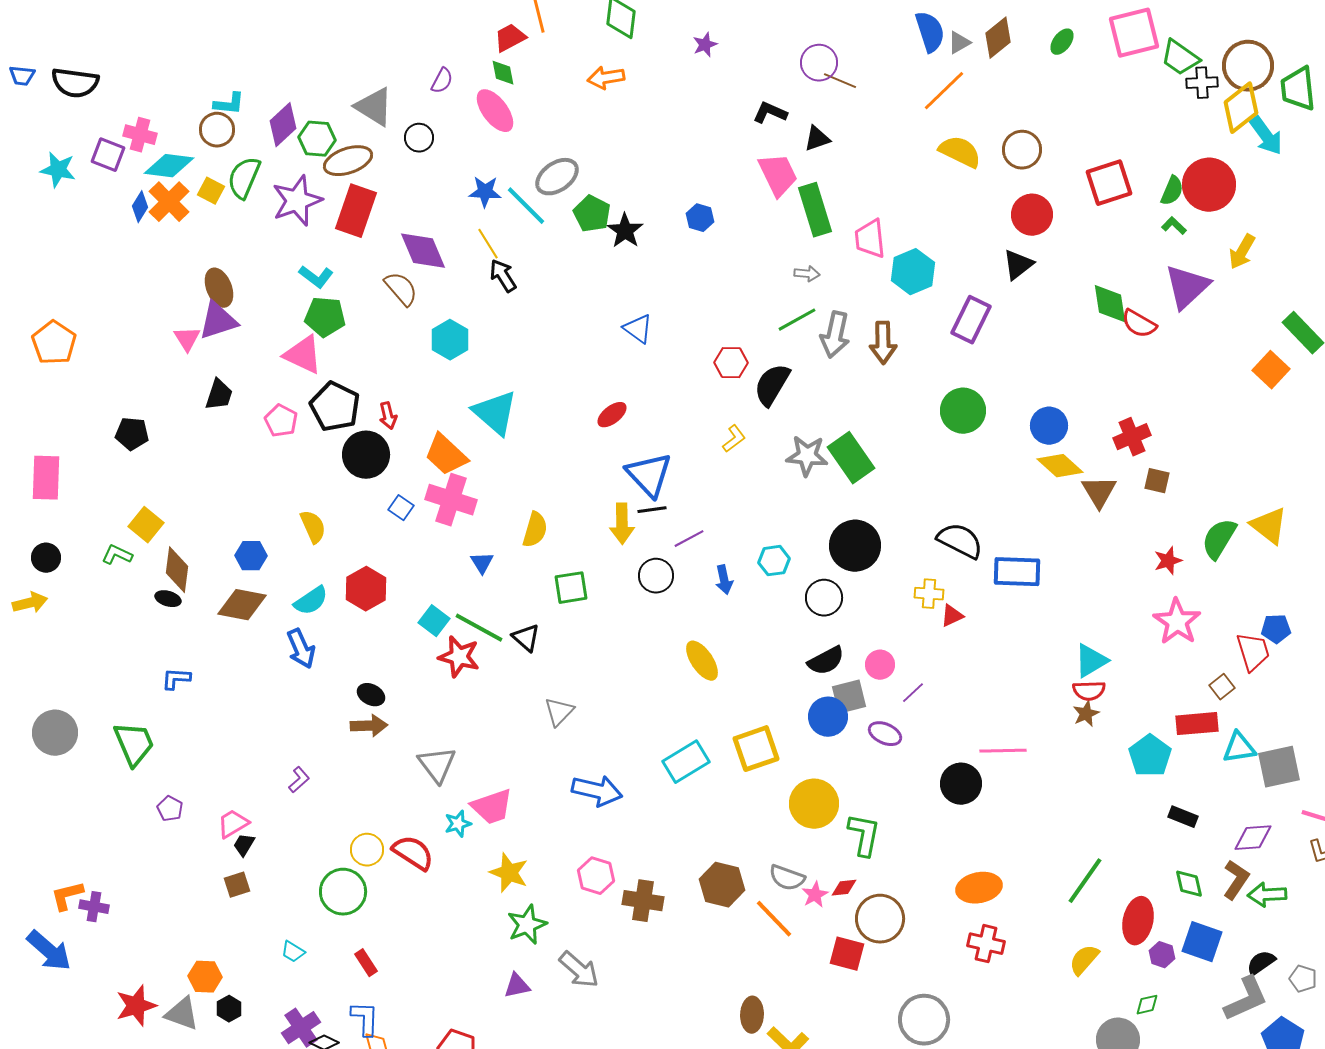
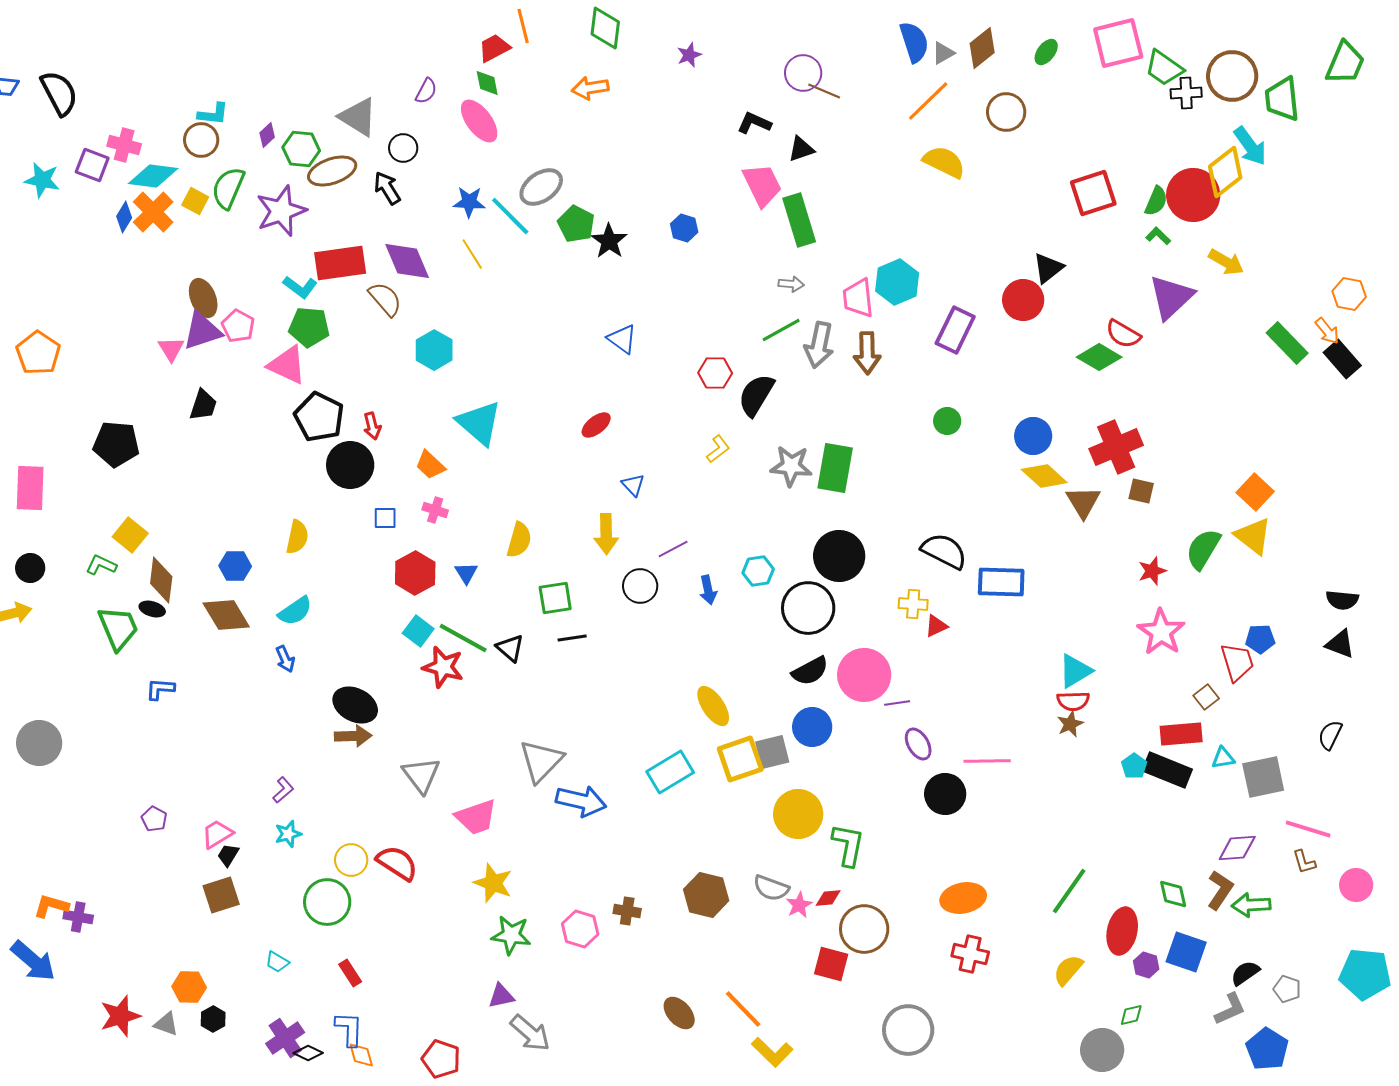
black semicircle: (75, 83) -> (59, 93), turned -126
yellow diamond: (1241, 108) -> (1225, 172), moved
purple diamond: (283, 125) -> (267, 135), size x0.6
brown circle: (1022, 150) -> (1006, 112), moved
red rectangle: (356, 211) -> (340, 263), moved, turned 63
red circle: (1032, 215) -> (1023, 300), moved
pink trapezoid: (870, 239) -> (858, 298), moved
yellow arrow: (1242, 252) -> (1226, 262), turned -90
black triangle: (1018, 265) -> (1048, 268), moved
black arrow: (503, 276) -> (387, 188), moved
green diamond: (1110, 304) -> (1099, 357), moved, turned -51
orange square: (1271, 370) -> (1255, 492), moved
green circle: (963, 411) -> (947, 421), size x0.6
pink pentagon: (281, 421) -> (238, 326), moved
black pentagon: (132, 434) -> (116, 444), size x1.4
red cross: (1132, 437) -> (1116, 447), size x1.4
orange trapezoid: (446, 455) -> (430, 465), size x0.7
green rectangle: (851, 458) -> (835, 468), turned 45
blue triangle: (649, 475) -> (633, 485), size x0.5
pink cross: (451, 500) -> (435, 510), size x0.5
blue square: (401, 508) -> (385, 518), turned -35
black line: (652, 510) -> (572, 638), moved
yellow semicircle: (313, 527) -> (297, 537), turned 36
red hexagon: (366, 589) -> (415, 573), moved
black circle: (824, 598) -> (808, 608), size x1.4
brown diamond: (242, 605) -> (226, 615), turned 48
blue arrow: (301, 649) -> (285, 659), size x0.7
yellow ellipse: (702, 661) -> (713, 706), moved
pink circle: (880, 665) -> (864, 675), size x1.8
purple line: (913, 693) -> (897, 703), turned 35
black ellipse: (371, 695) -> (355, 705), size x1.6
gray square: (849, 697) -> (772, 752), moved
gray triangle: (559, 712) -> (541, 761), moved, size x1.5
purple ellipse: (885, 734) -> (918, 744), moved, turned 36
green trapezoid: (134, 744) -> (118, 628), moved
cyan triangle: (1239, 748) -> (1223, 758), size x0.7
cyan pentagon: (1150, 756) -> (1134, 766), size x0.6
black rectangle: (1183, 817) -> (1167, 770), moved, size x1.6
cyan star: (458, 824) -> (288, 834), moved
pink hexagon: (596, 876) -> (580, 929), moved
brown square: (237, 885) -> (221, 895), size x1.4
orange L-shape: (67, 896) -> (51, 906), turned 30
brown cross: (643, 901) -> (627, 911), size x0.7
orange line: (774, 919) -> (743, 1009), moved
green star: (527, 925) -> (511, 935), turned 30
gray arrow: (579, 970) -> (530, 1033), moved
gray L-shape: (1246, 999) -> (1230, 1009), size x0.7
gray triangle: (182, 1014) -> (166, 1024), size x0.7
brown ellipse: (752, 1015) -> (679, 1013), moved, turned -44

